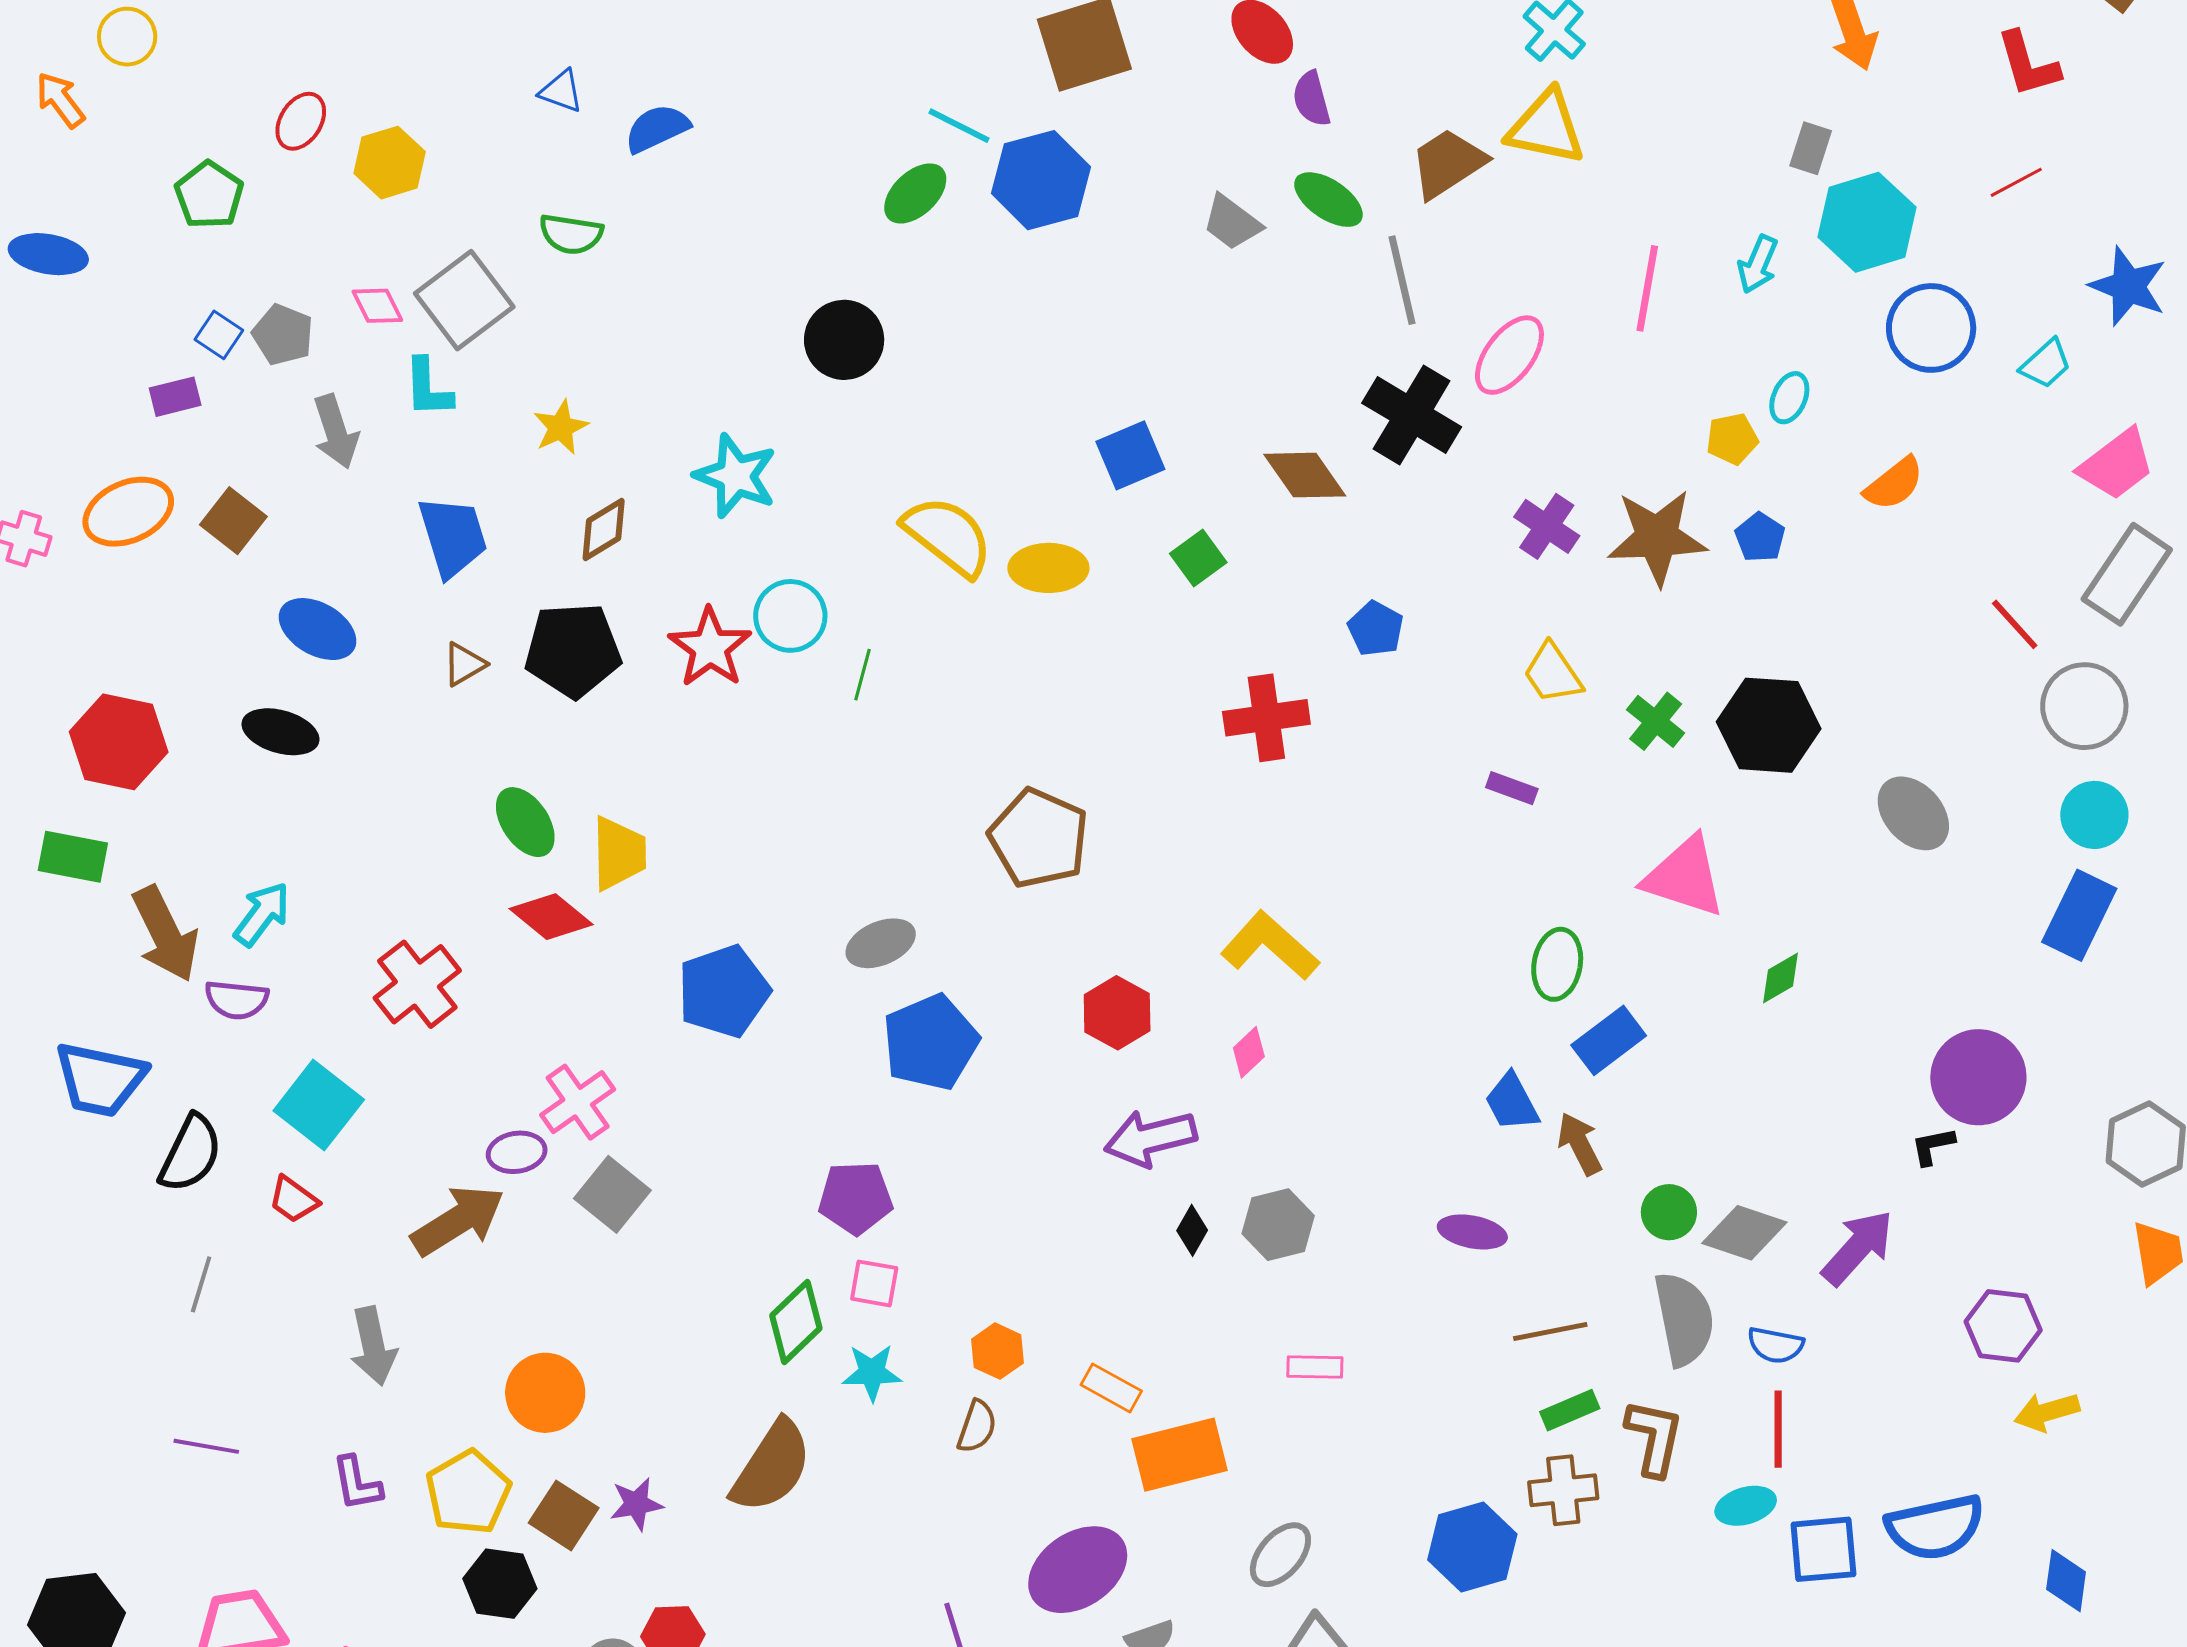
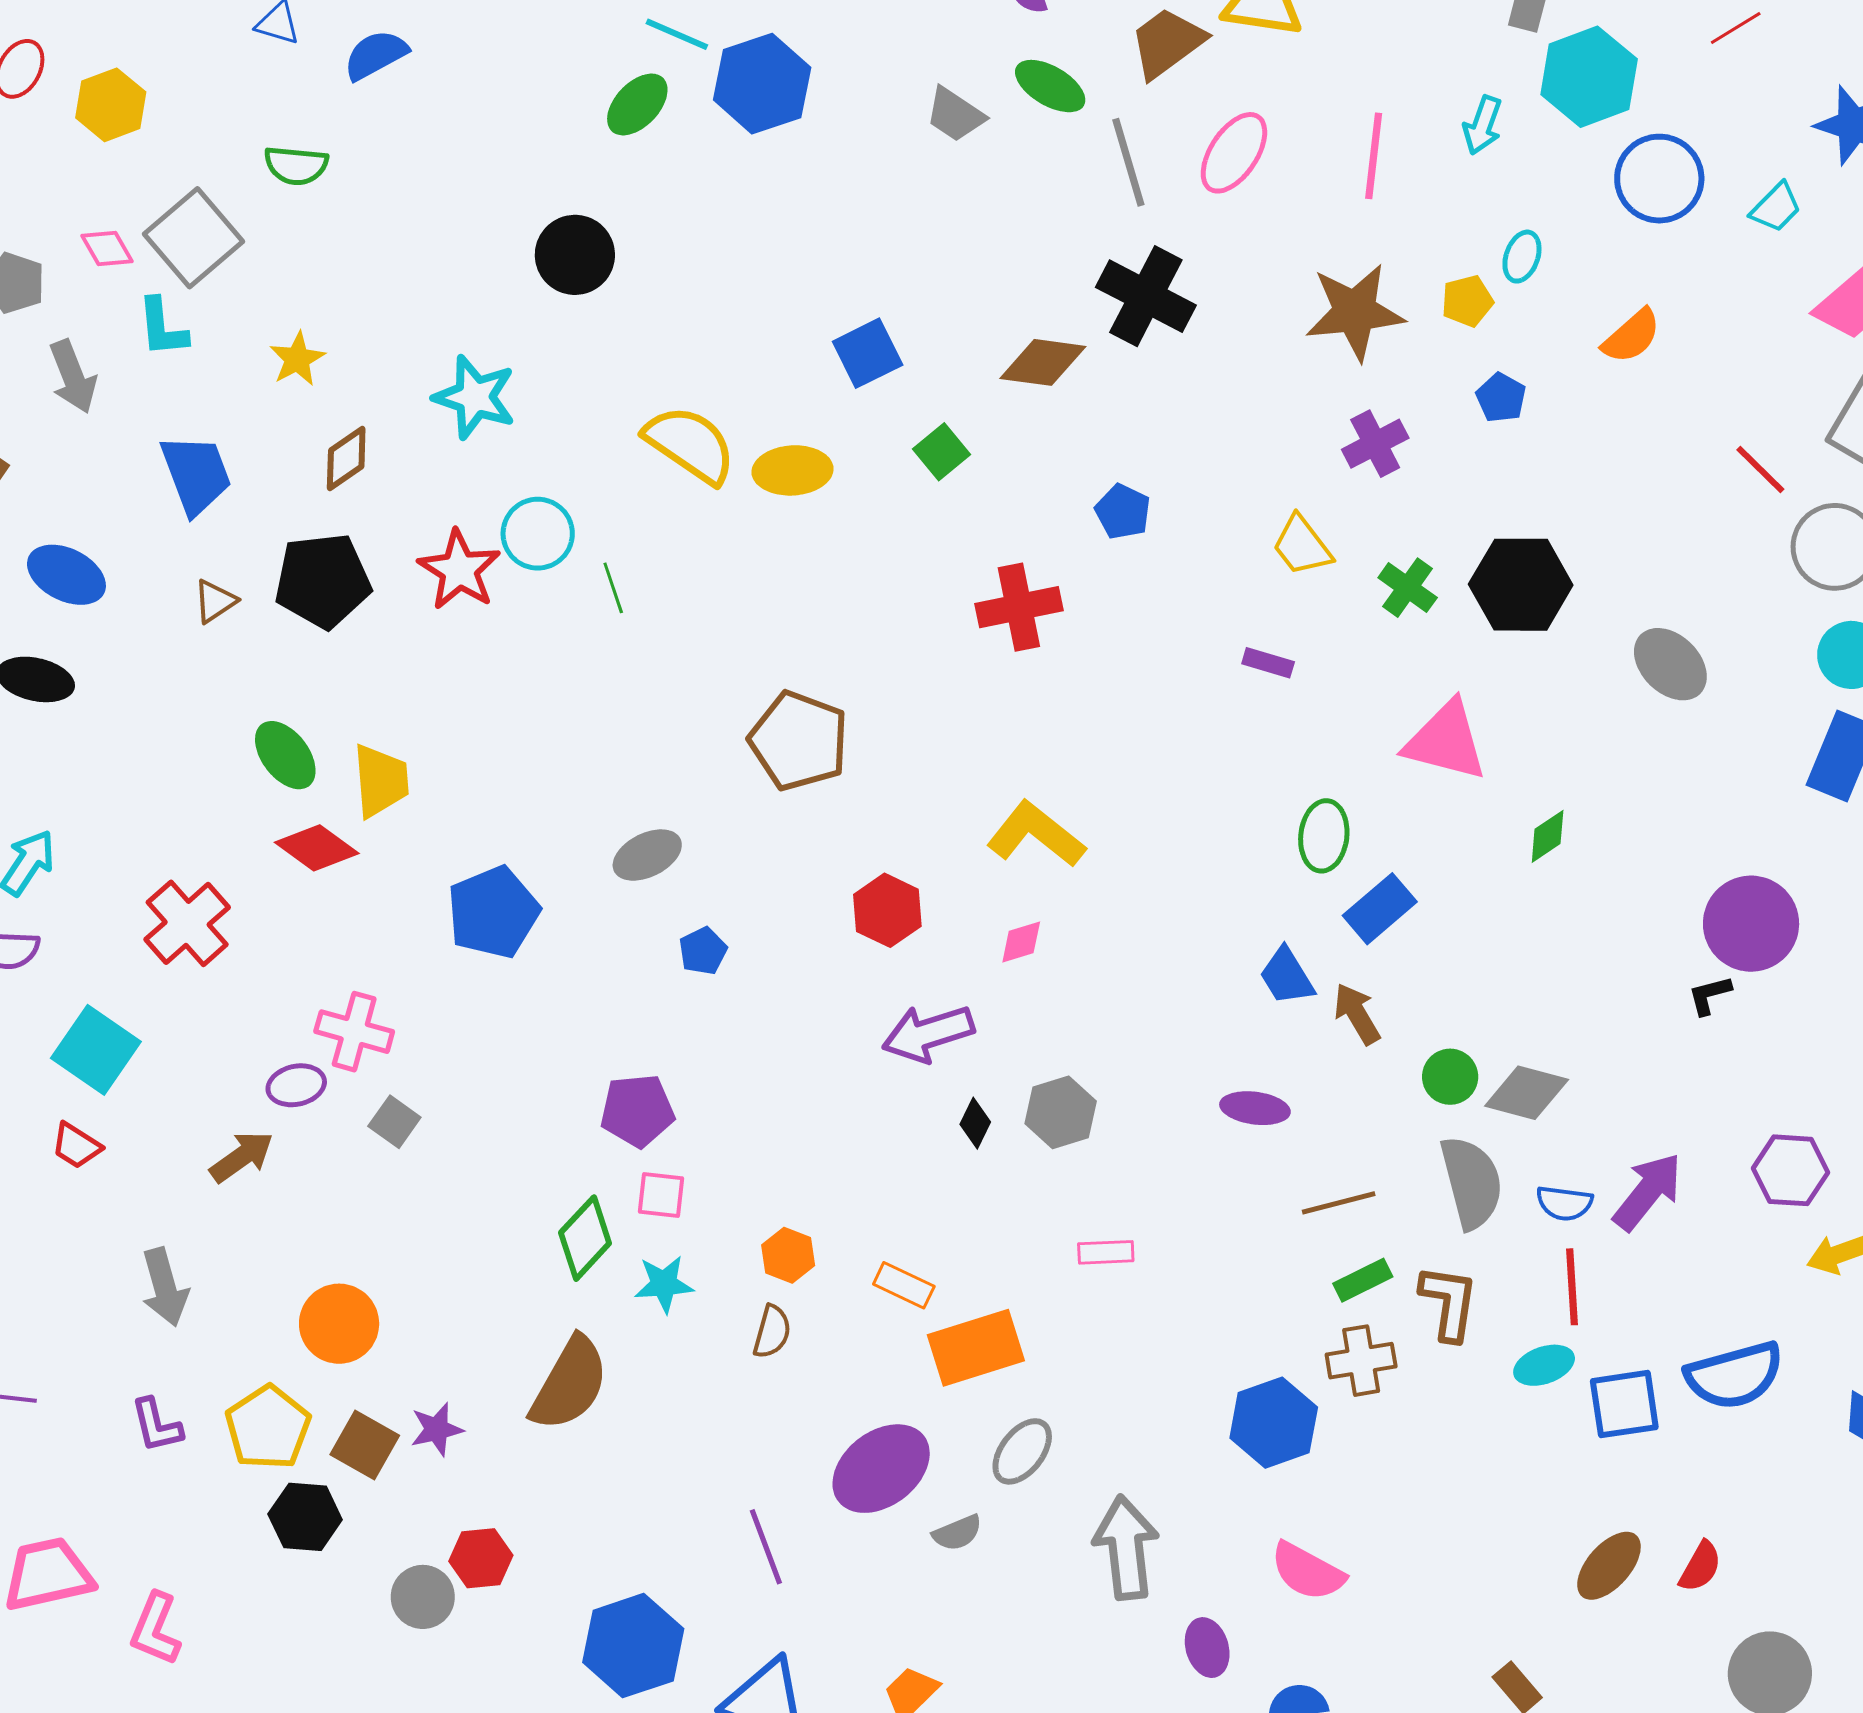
pink ellipse: (1509, 355) -> (1234, 153), moved
brown diamond: (1305, 475) -> (1043, 362), turned -44
purple cross: (1547, 526) -> (1375, 444), moved, turned 32
brown star: (1657, 537) -> (1355, 312), moved
green line: (862, 675) -> (613, 588), turned -30
blue pentagon: (931, 1042) -> (703, 951), size x0.5
pink diamond: (1249, 1052) -> (1021, 942), turned 30
pink cross: (578, 1102) -> (354, 1032), turned -36
gray square: (612, 1194) -> (394, 1122), size x0.7
brown arrow: (458, 1220) -> (242, 1157), size x0.7
purple arrow: (1858, 1248) -> (1648, 1192), moved
gray ellipse: (1280, 1555) -> (1022, 1451), moved

